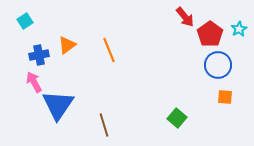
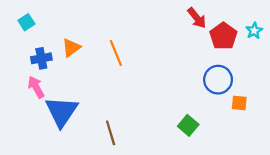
blue circle: (218, 65) -> (218, 80), moved

